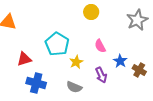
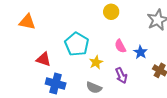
red triangle: (24, 59) -> (43, 59), turned 35
blue star: (120, 61) -> (140, 52), moved

